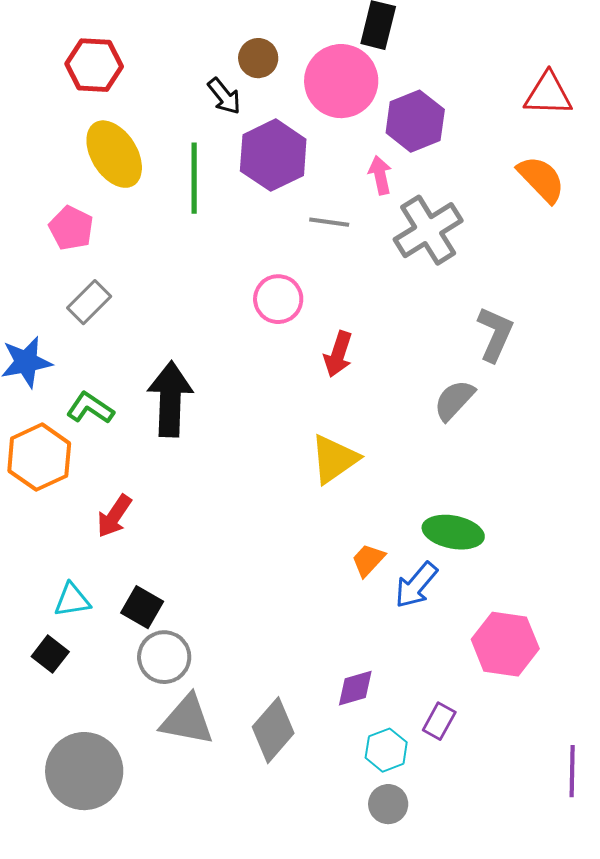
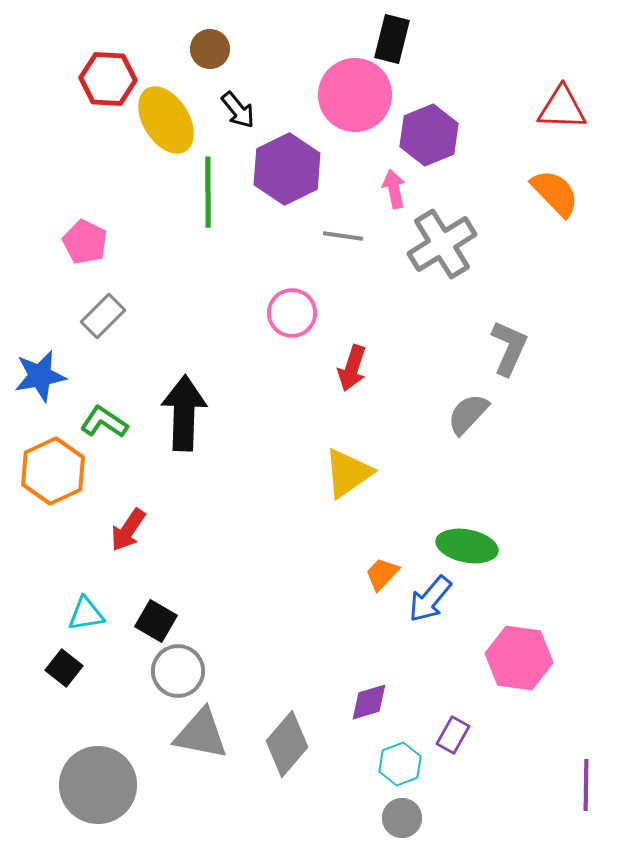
brown circle: (258, 58) -> (210, 49), moved
yellow ellipse: (114, 154) -> (166, 120), moved

